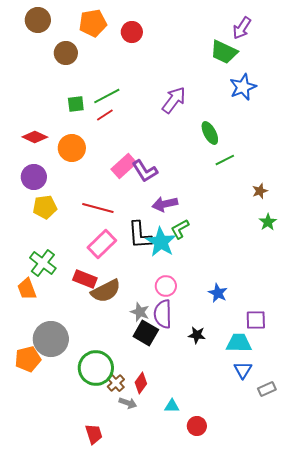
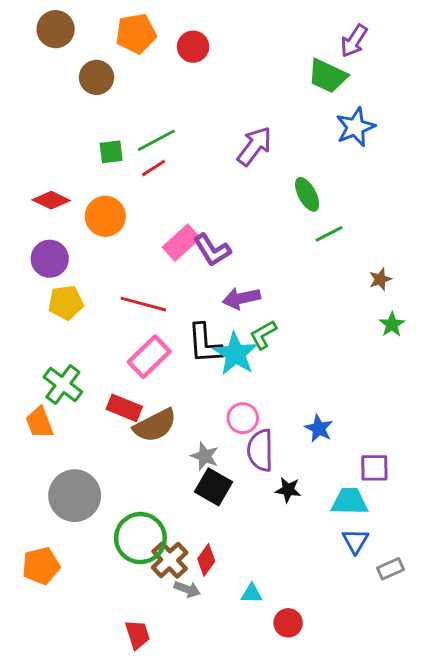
purple semicircle: (163, 314) -> (260, 450), moved
orange pentagon: (28, 359) -> (41, 566), moved
brown cross: (116, 383) -> (170, 560), size x1.4

